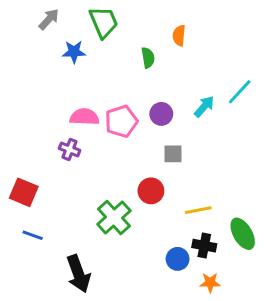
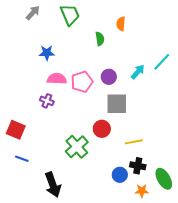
blue star: (74, 52) -> (47, 53), moved
gray square: (173, 154) -> (117, 104), size x1.6
green ellipse: (243, 234) -> (164, 179), moved

